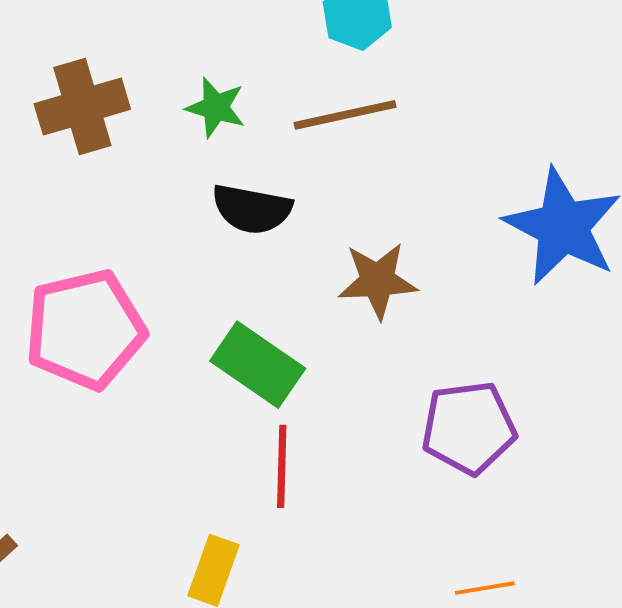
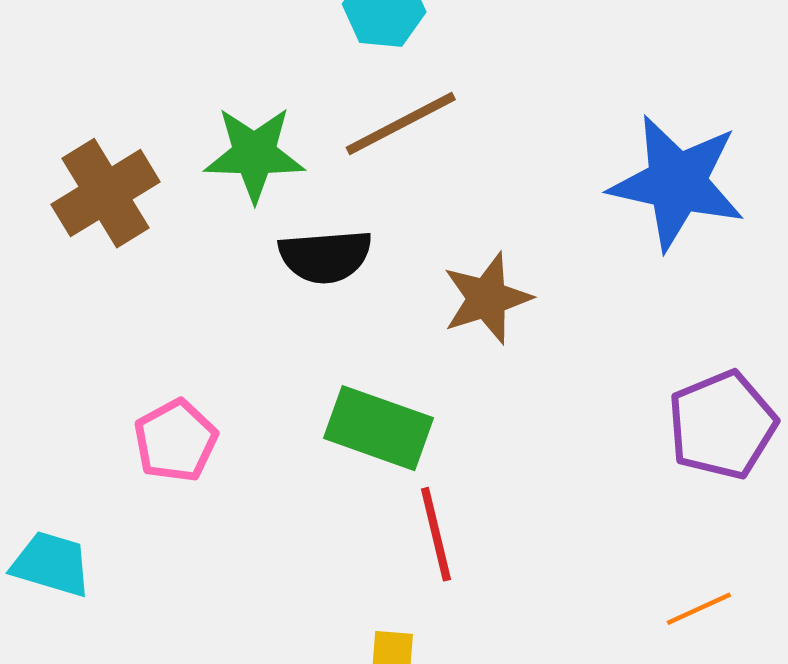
green star: (216, 107) -> (254, 154), size x1.4
pink pentagon: (85, 329) -> (176, 441), size x0.6
purple pentagon: (469, 428) -> (722, 425), moved

